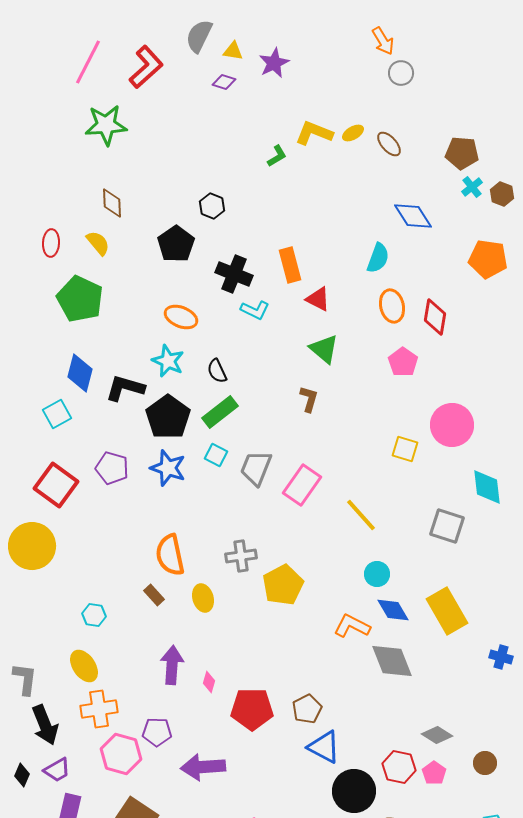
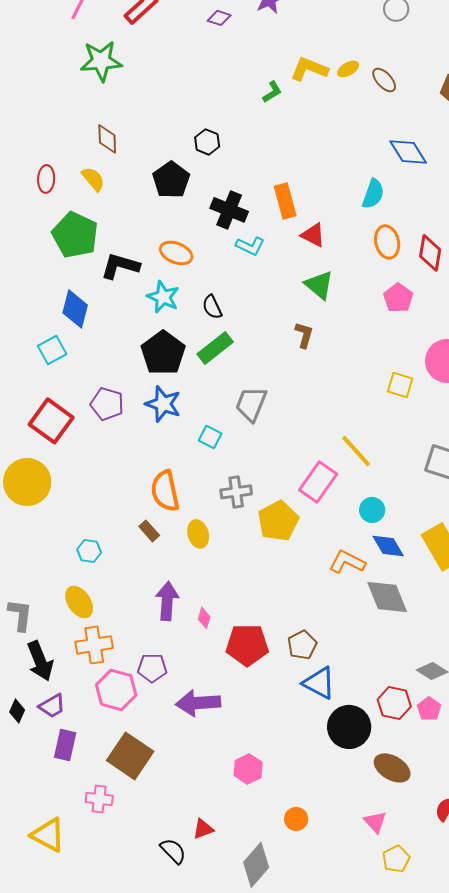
black L-shape: (125, 388) -> (120, 266), moved
cyan square: (216, 455) -> (210, 437), moved
pink rectangle: (302, 485) -> (318, 482), moved

